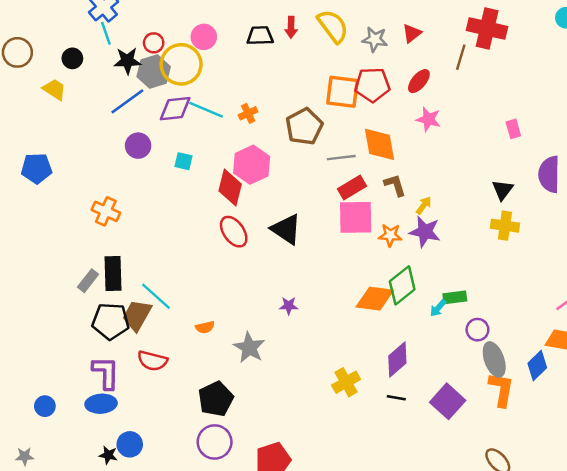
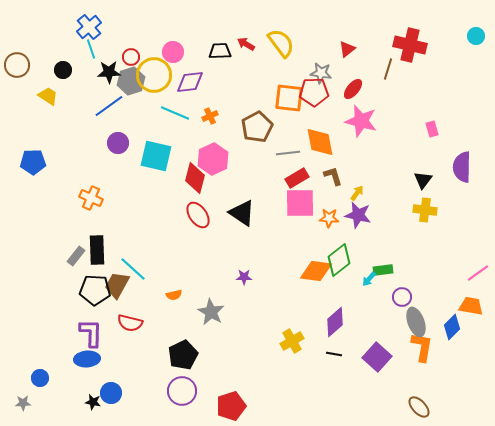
red arrow: (291, 27) -> (246, 44), turned 120
gray star: (375, 39) -> (321, 73), moved
purple diamond: (175, 109) -> (190, 82), moved
pink star: (428, 119) -> (361, 121), size x1.5
cyan square: (184, 161) -> (156, 156), size x2.0
blue circle: (45, 406) -> (40, 378), moved

